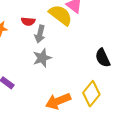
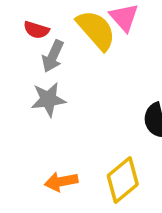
orange arrow: (58, 101) -> (61, 182), size x0.7

